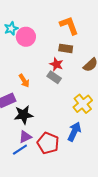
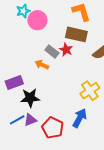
brown rectangle: (66, 48) -> (76, 34), size x1.5
gray rectangle: (54, 77) -> (52, 51), moved
orange arrow: (24, 81) -> (42, 65), moved, turned 144
blue line: (20, 150) -> (17, 120), moved

